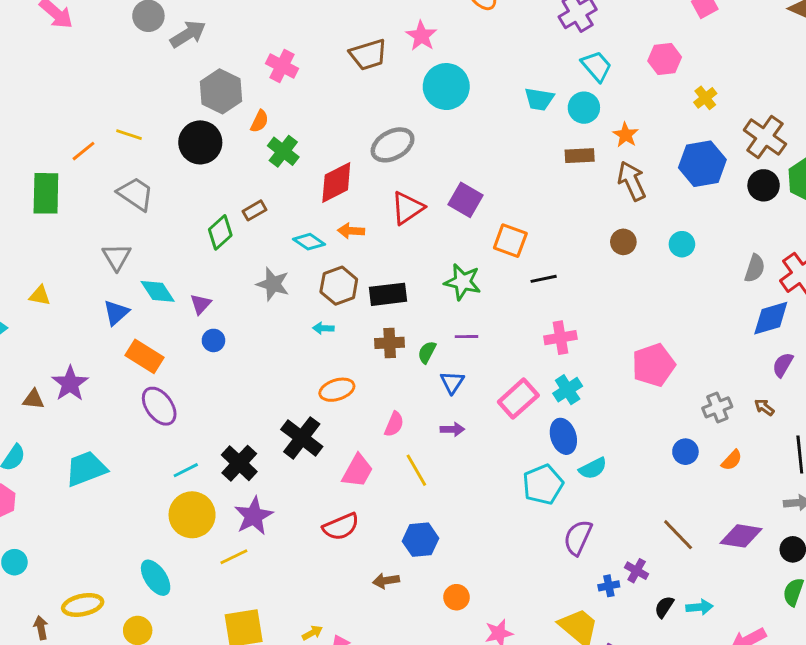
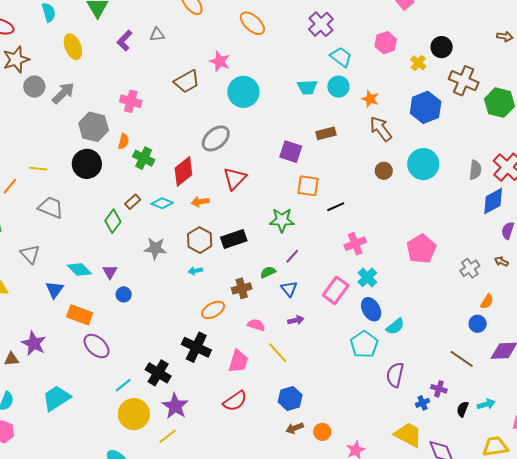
brown rectangle: (580, 156) -> (326, 133), moved
black circle: (764, 185) -> (442, 47), moved
purple square: (465, 200) -> (291, 152), moved
cyan diamond: (309, 242) -> (162, 203), moved
cyan circle: (682, 244) -> (423, 164), size x1.8
gray triangle: (117, 257) -> (30, 254), moved
purple line: (467, 337) -> (292, 256), turned -35
brown cross: (390, 343) -> (242, 288), moved
green semicircle: (427, 352) -> (268, 272), turned 49
pink semicircle: (394, 424) -> (256, 325), turned -84
blue circle: (685, 452) -> (478, 324), moved
brown arrow: (386, 581) -> (295, 428), moved

